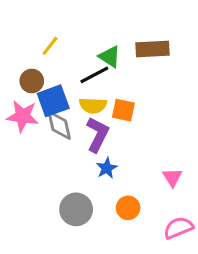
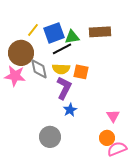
green triangle: (110, 57) -> (72, 37), turned -42
brown circle: (32, 81) -> (21, 53), size x1.6
blue square: (53, 101) -> (54, 33), moved
gray diamond: (59, 125) -> (39, 69), moved
orange circle: (128, 208) -> (107, 138), moved

